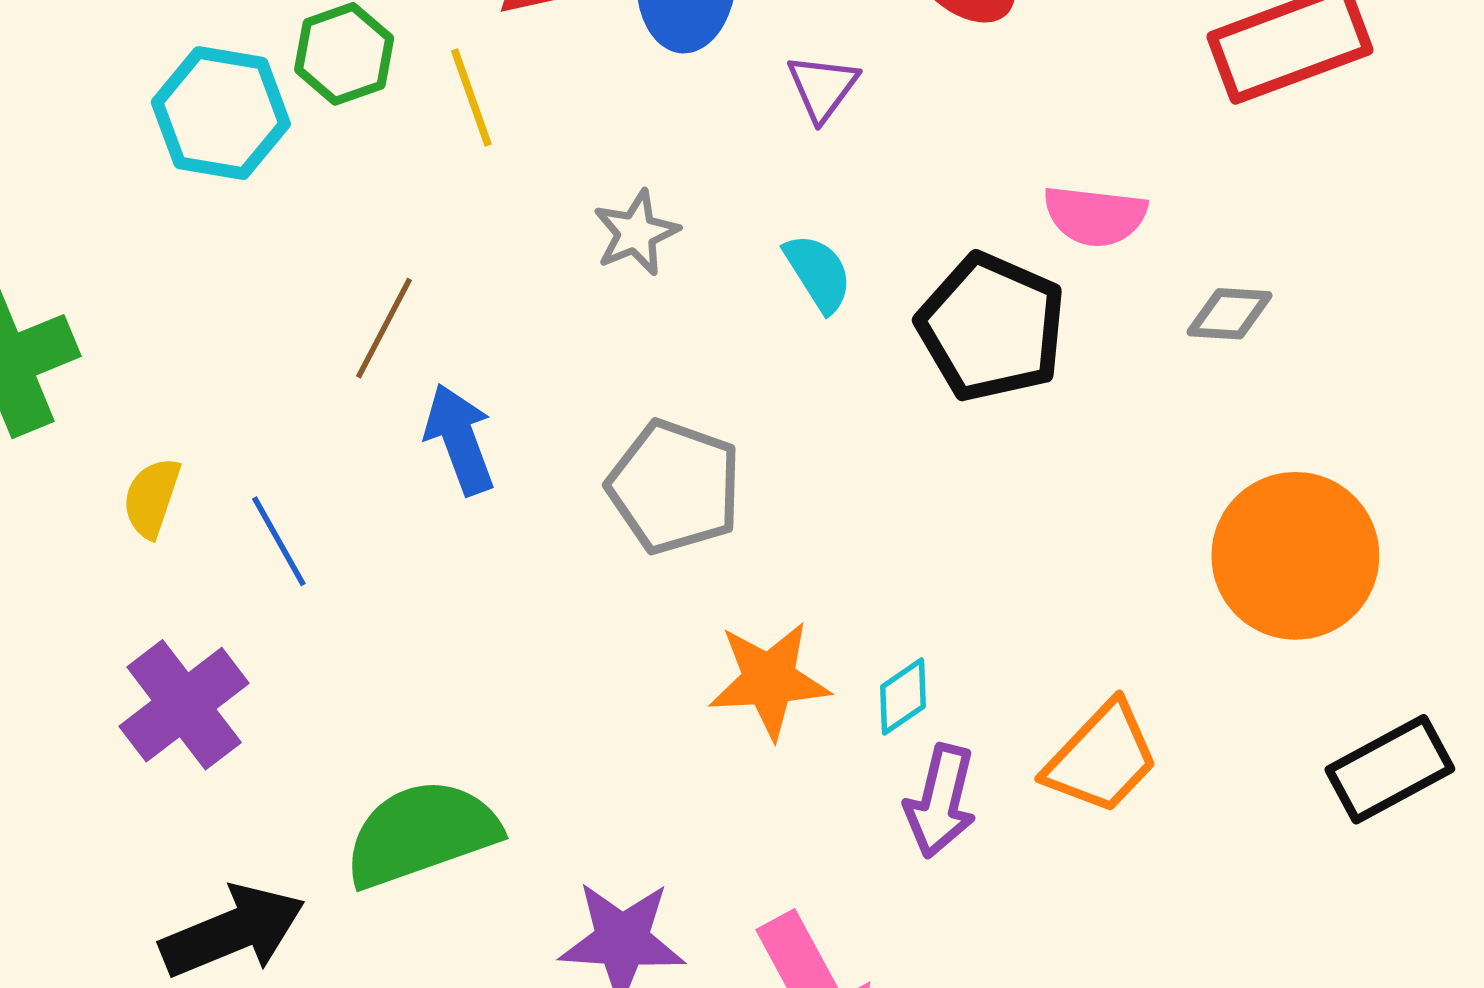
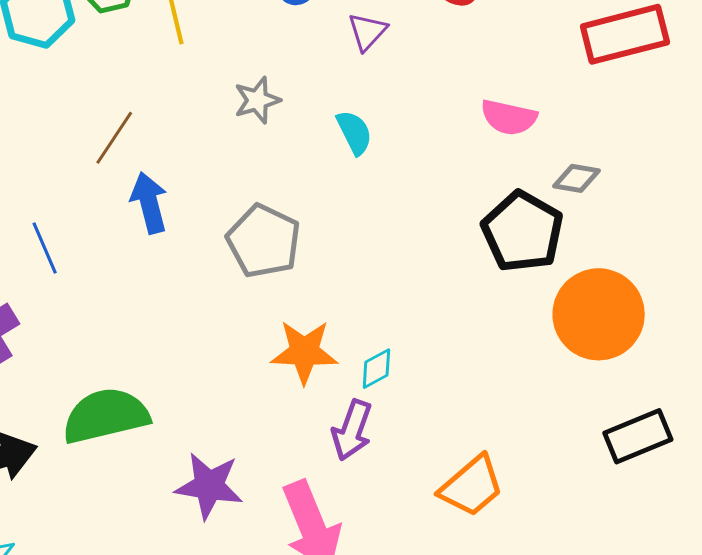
black pentagon: (992, 327) -> (523, 232), moved
orange trapezoid: (1102, 758) -> (472, 486), moved
purple arrow: (941, 801) -> (352, 430), moved

